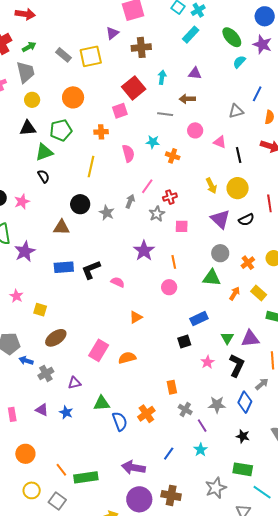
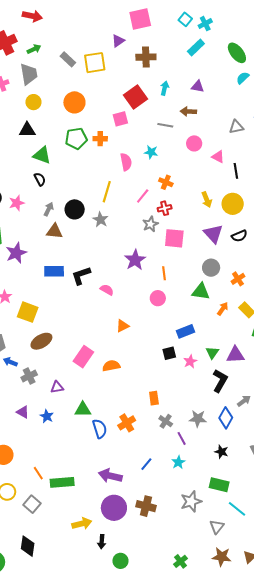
green pentagon: (61, 130) -> (76, 138), moved
green triangle: (44, 152) -> (42, 155), turned 36
orange cross: (173, 156) -> (166, 182), moved
yellow line: (91, 167) -> (107, 192), moved
gray arrow: (130, 201) -> (49, 209), moved
pink square: (182, 226) -> (174, 238), size x1.5
yellow square: (40, 310) -> (28, 312), size x1.5
pink star: (207, 362) -> (190, 361), moved

